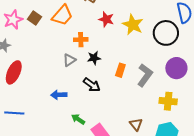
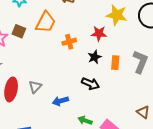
red star: (106, 19) -> (99, 33), moved
black star: (94, 58) -> (95, 57), moved
gray triangle: (69, 60) -> (35, 87), moved

